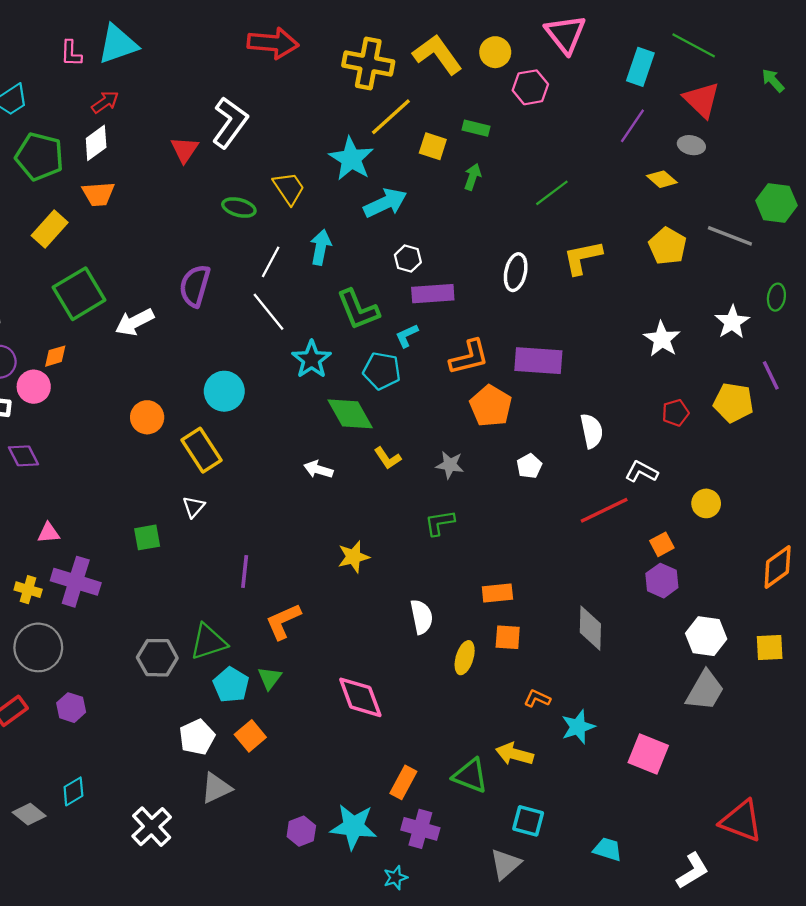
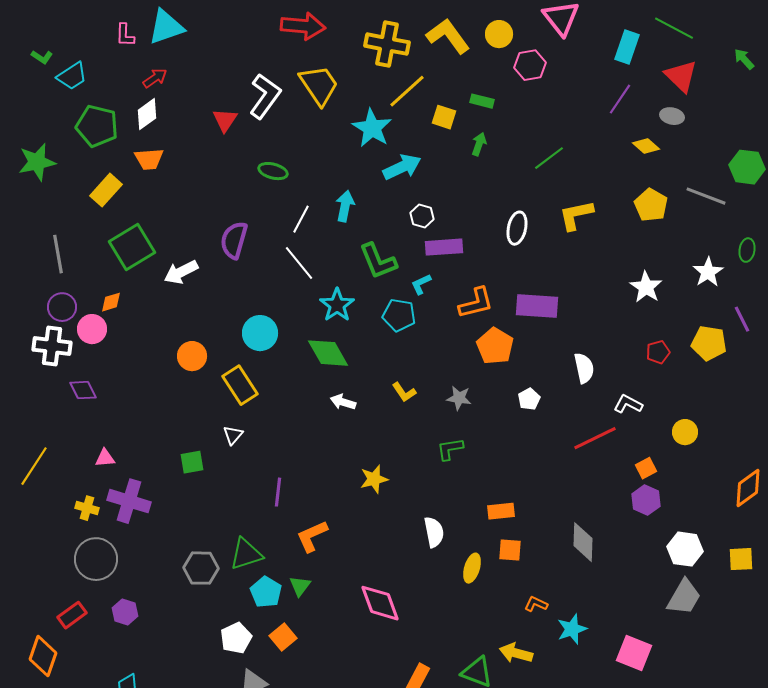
yellow trapezoid: (289, 188) -> (319, 85), moved, size x1.4
green diamond: (350, 414) -> (328, 353), moved

